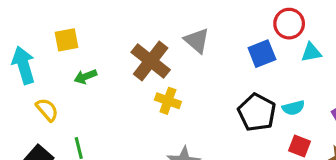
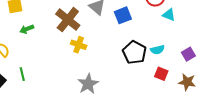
cyan triangle: (311, 52) -> (169, 15), turned 32
blue square: (262, 54) -> (123, 15), moved

